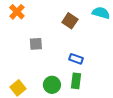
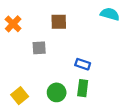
orange cross: (17, 12) -> (13, 24), moved
brown square: (70, 21) -> (59, 22), moved, turned -35

